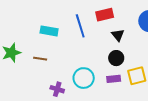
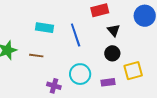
blue line: (80, 26) -> (76, 35), moved
purple rectangle: (114, 79) -> (108, 82), moved

